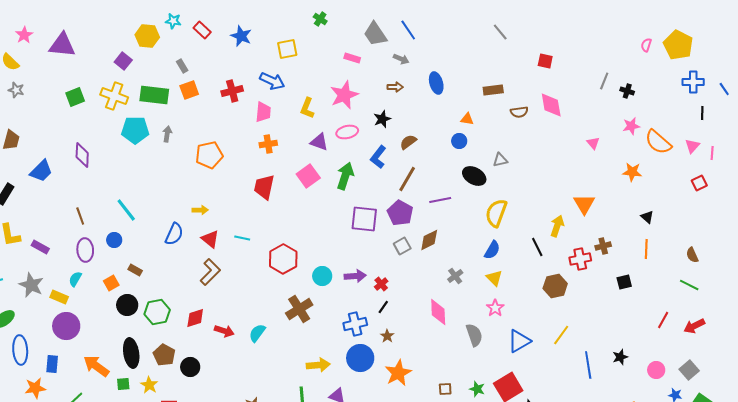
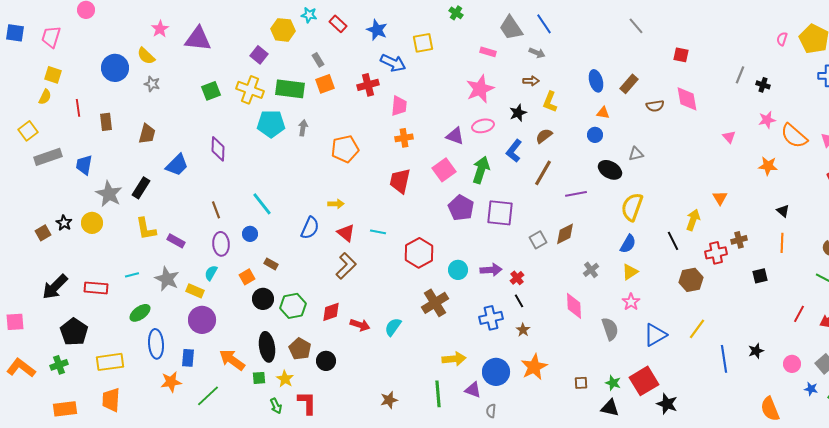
blue arrow: (272, 81) -> (393, 63), moved
blue ellipse: (436, 83) -> (596, 81), moved
brown rectangle: (493, 90) -> (629, 84), turned -42
yellow L-shape: (307, 108) -> (550, 102), moved
orange triangle: (584, 204) -> (720, 198), size x0.7
purple pentagon: (400, 213) -> (461, 208), moved
yellow triangle: (494, 278) -> (630, 272), turned 42
black line: (383, 307) -> (519, 301), turned -64
blue circle: (360, 358) -> (496, 372), moved

